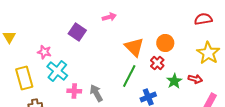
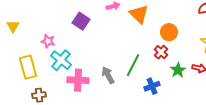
orange triangle: (134, 47) -> (139, 14), moved
pink cross: (74, 91) -> (78, 80), size x1.5
gray arrow: (96, 93) -> (108, 75), moved

